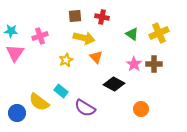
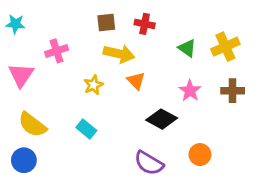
cyan star: (11, 31) -> (15, 24), moved
brown cross: (154, 64) -> (233, 91), moved
yellow semicircle: (39, 102) -> (32, 125), moved
purple semicircle: (85, 108) -> (149, 163), moved

